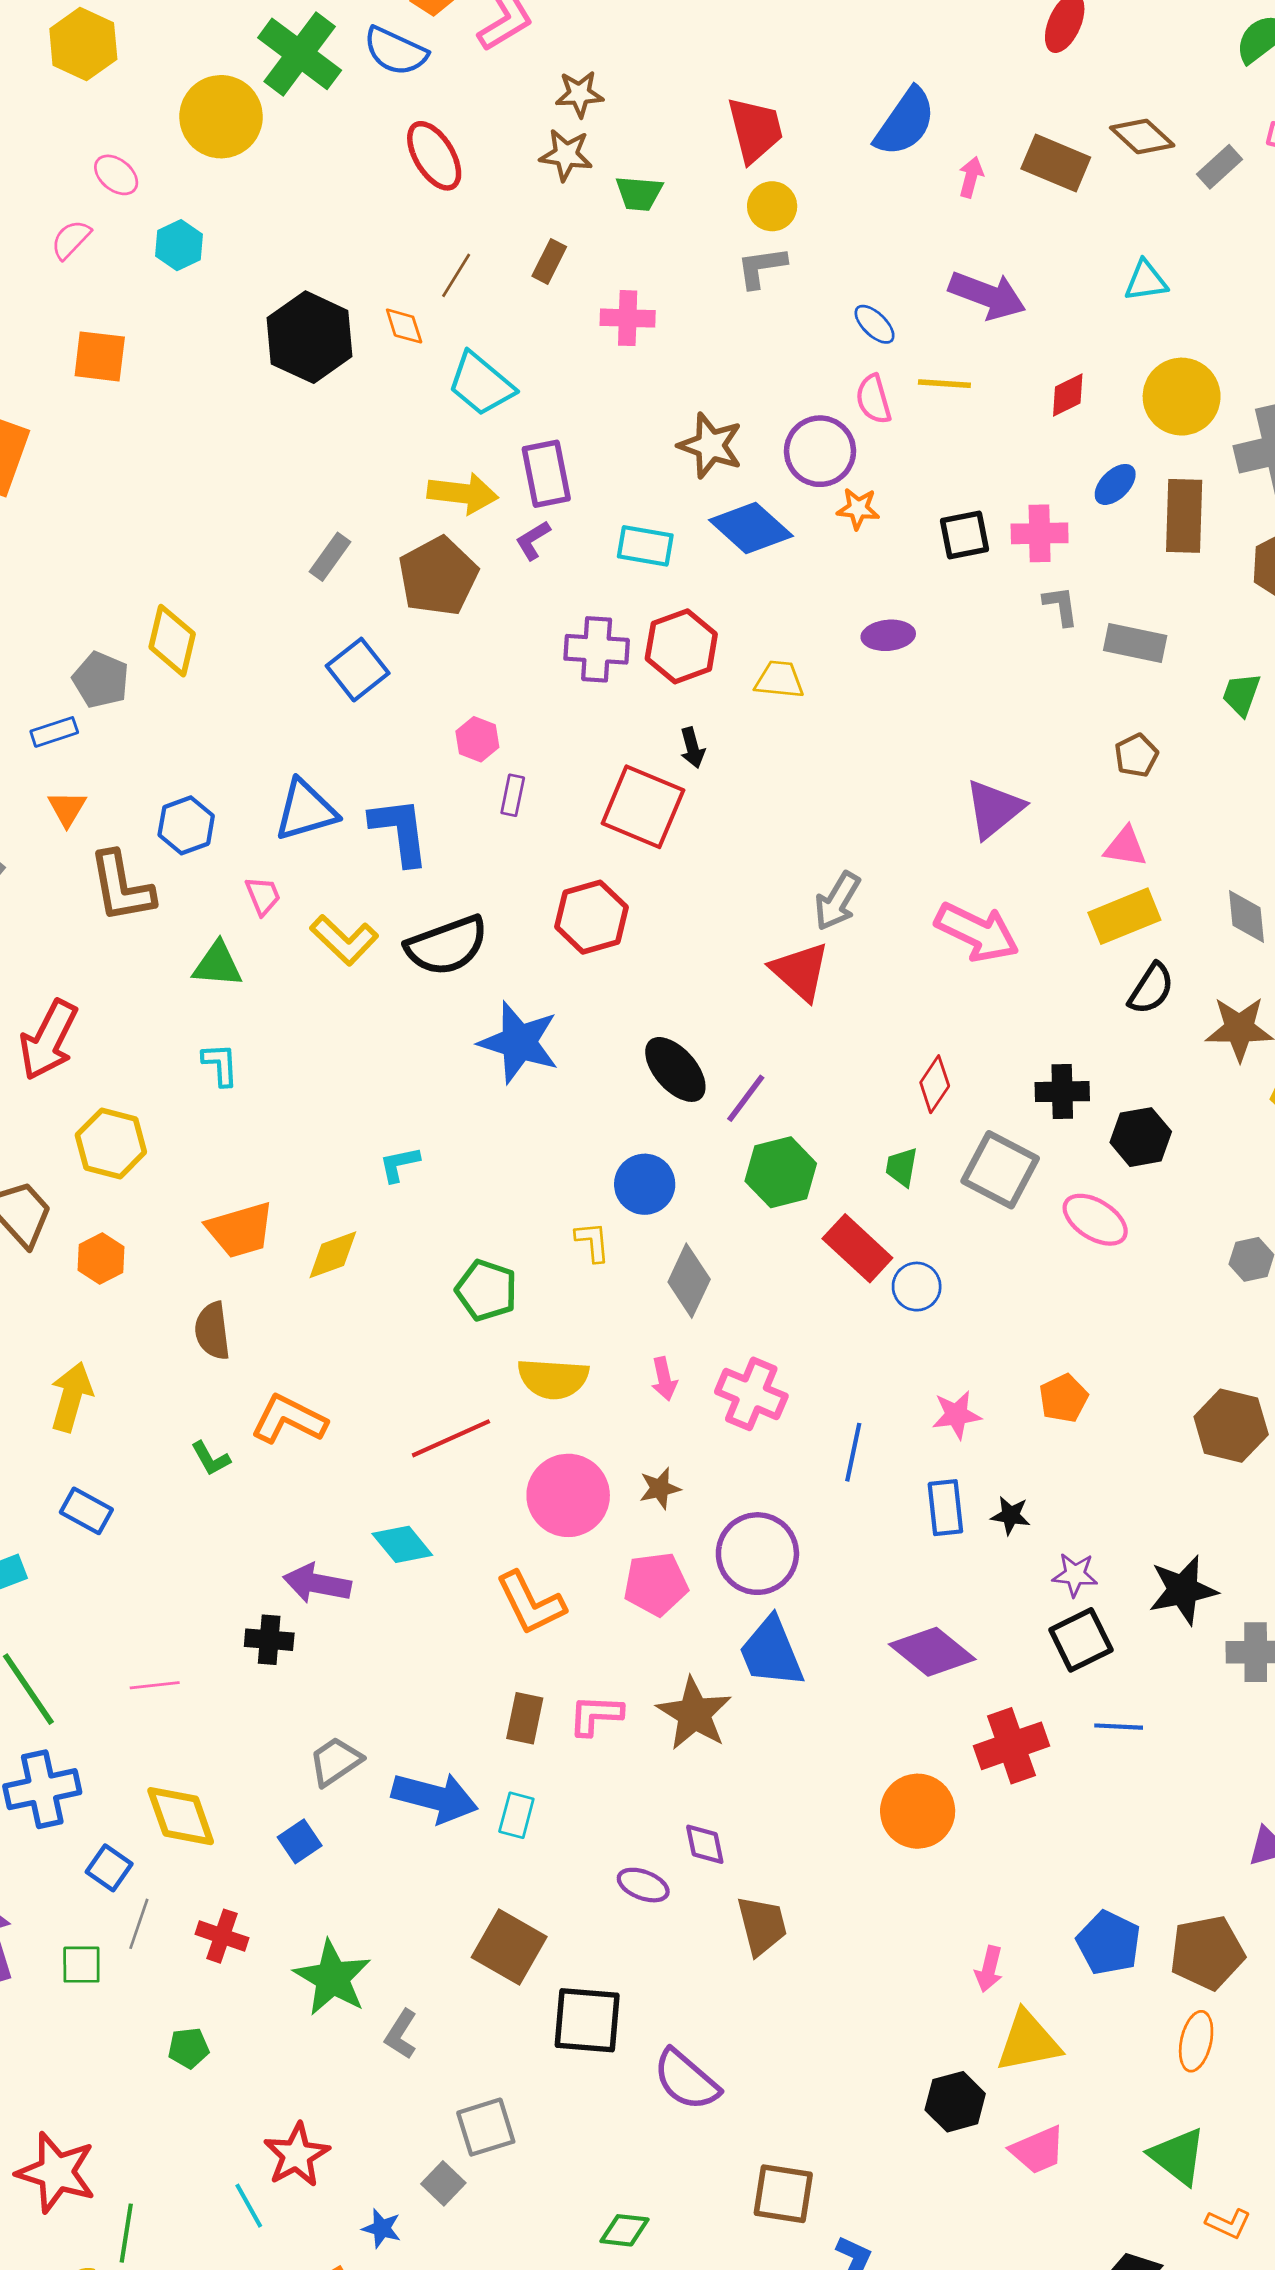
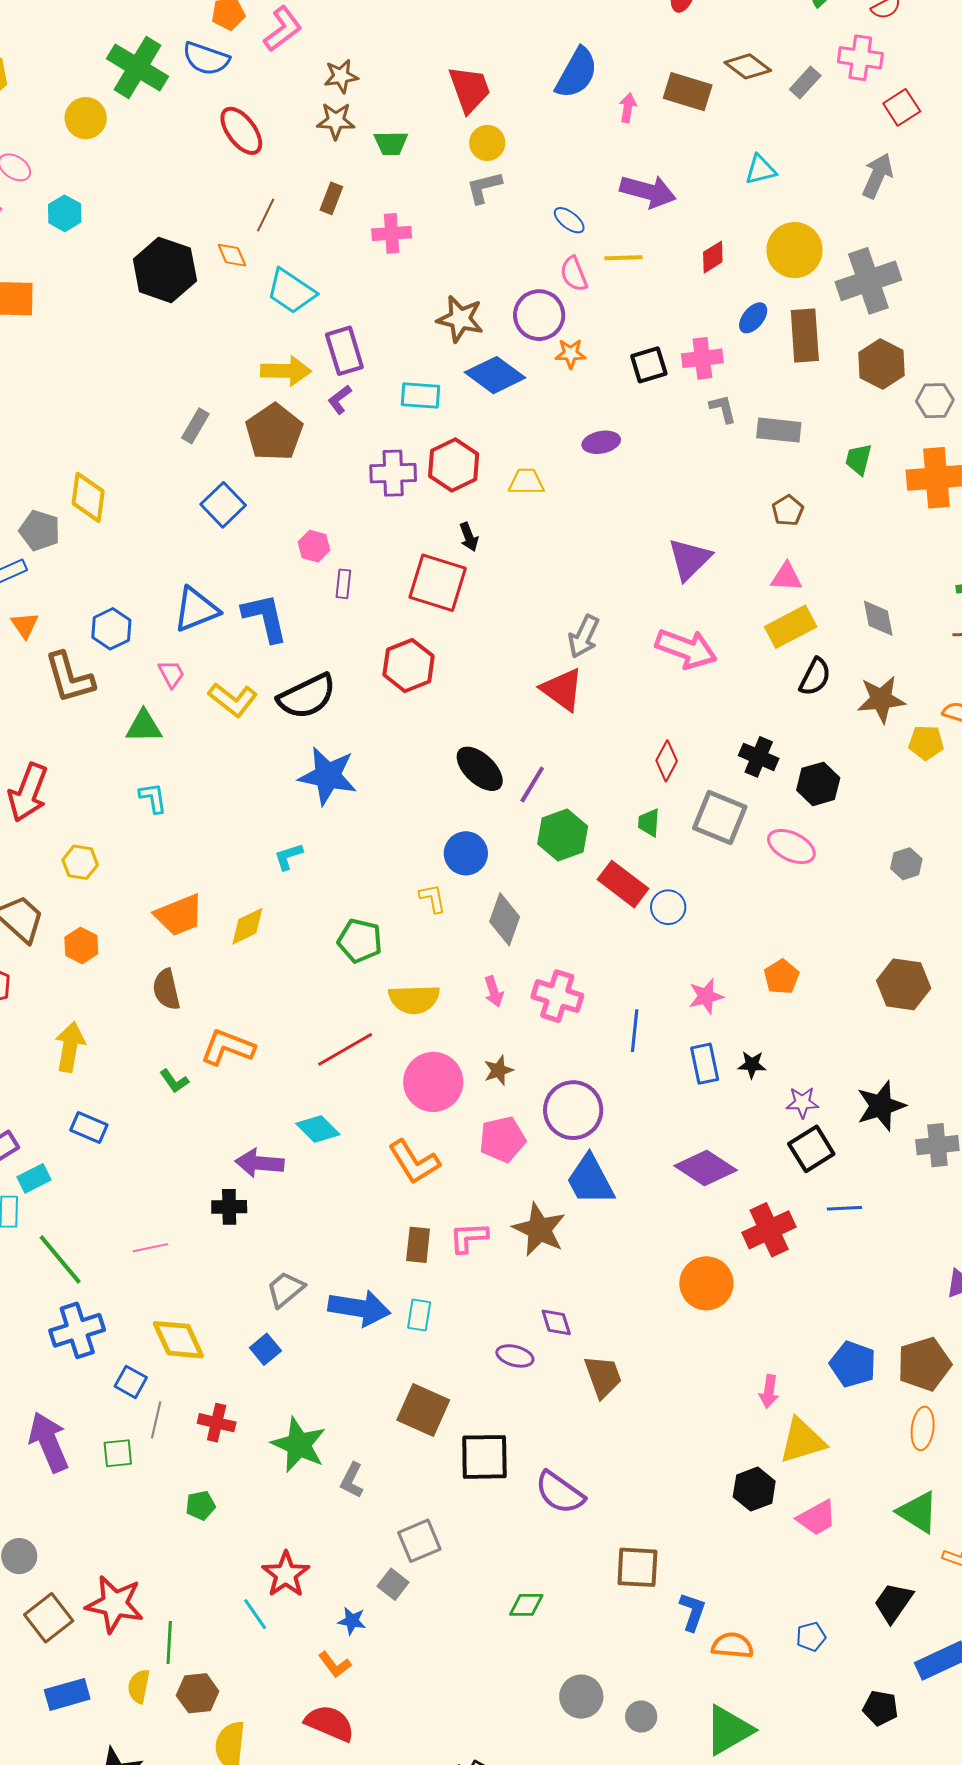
yellow circle: (221, 117) -> (86, 118), size x0.7
blue star: (519, 1042) -> (328, 776), moved
black cross: (1062, 1092) -> (759, 757), turned 30
yellow hexagon: (111, 1143) -> (80, 862), size x0.7

